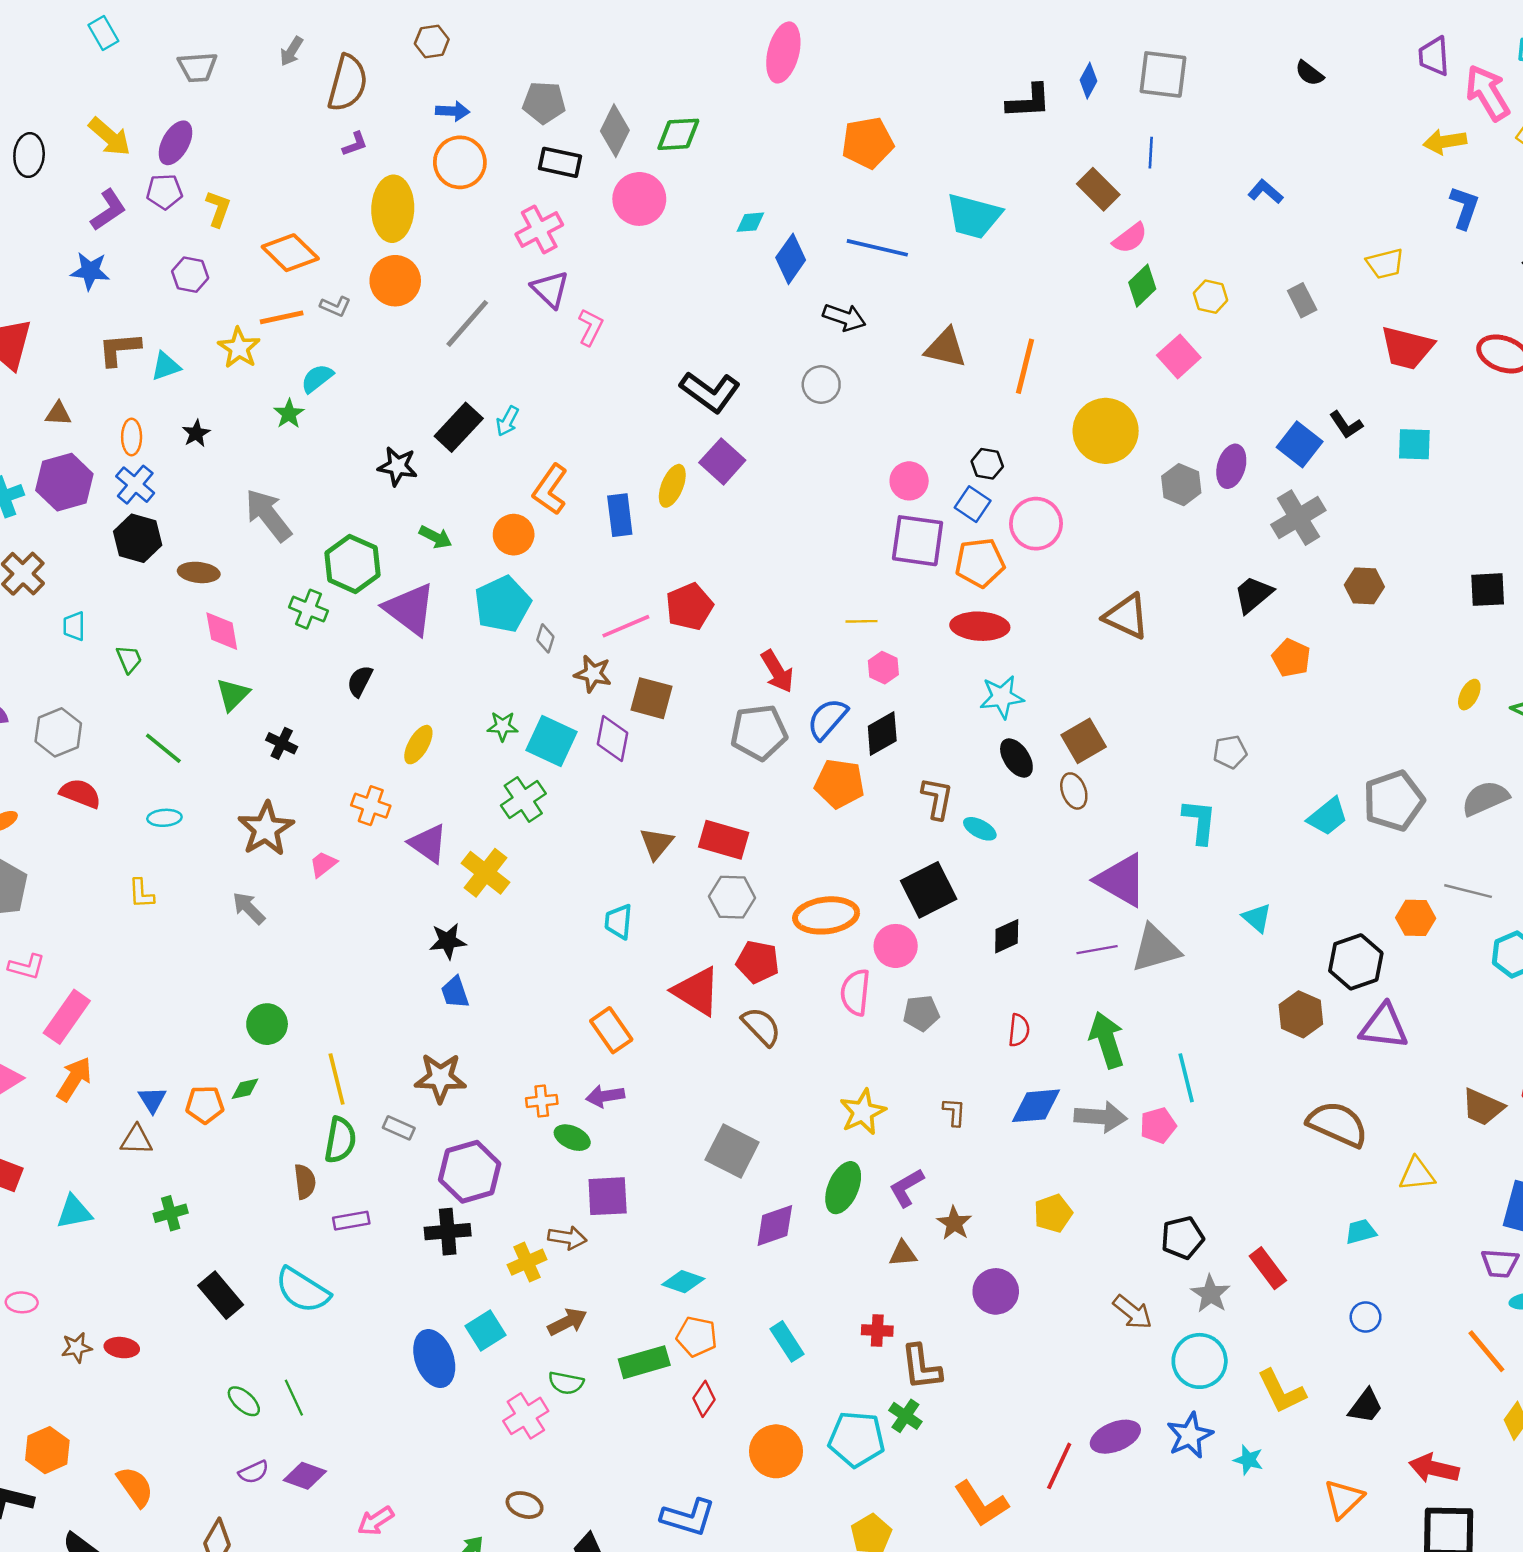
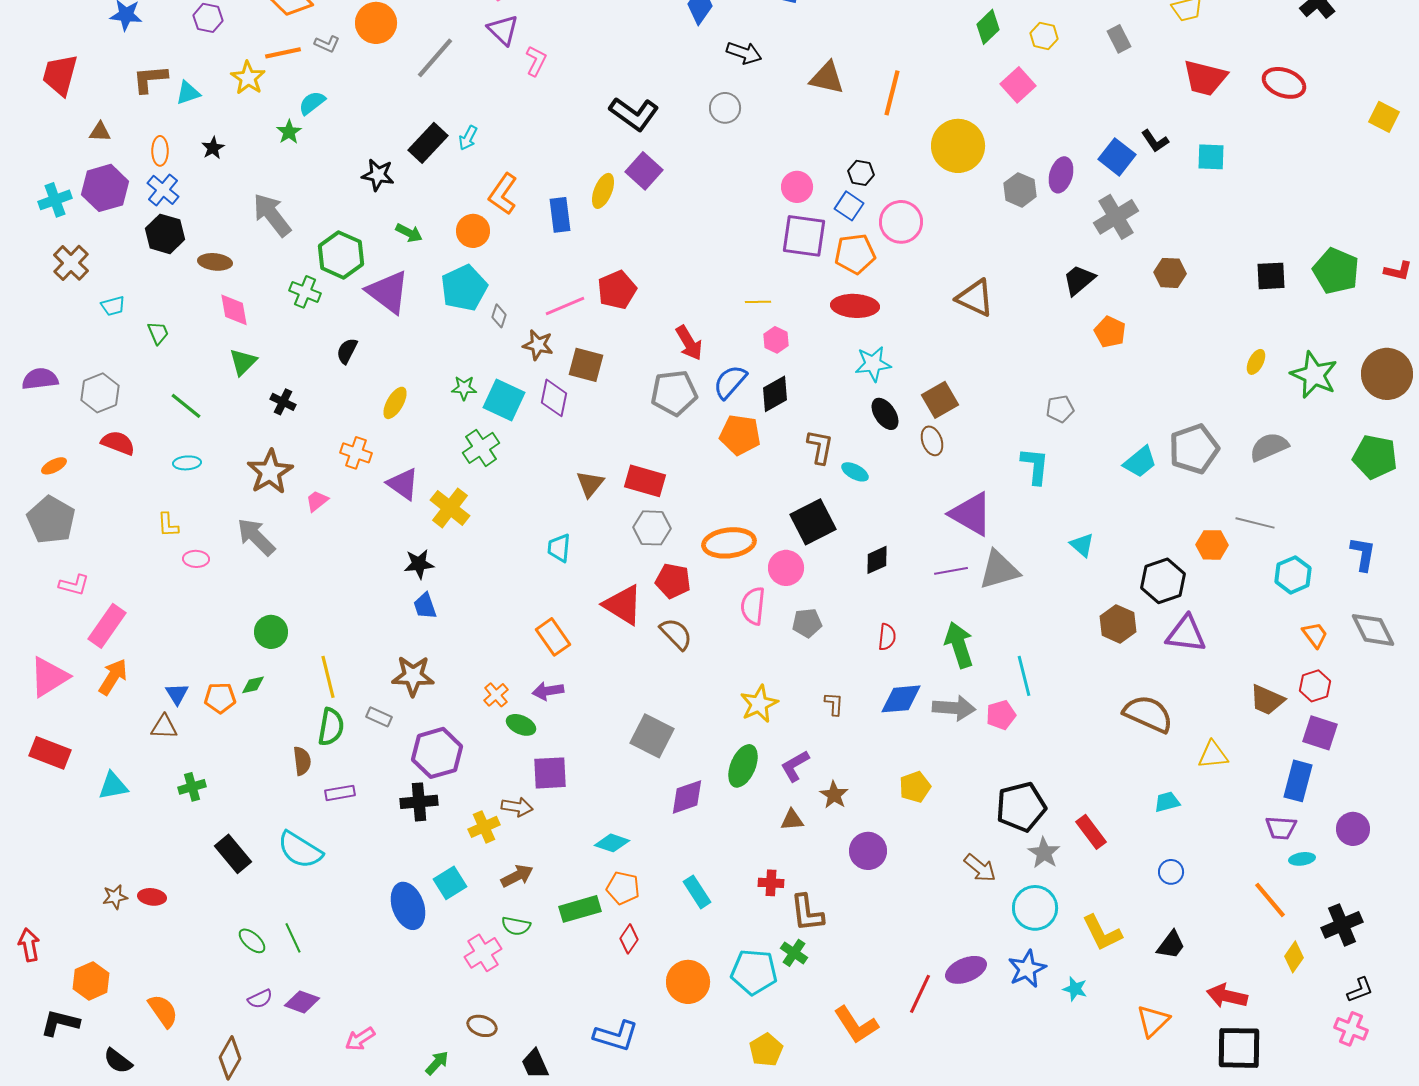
cyan trapezoid: (74, 626) -> (113, 306), turned -105
gray arrow: (249, 908) -> (256, 537), size x1.4
orange cross: (542, 1101) -> (496, 695), turned -35
black pentagon: (1182, 1238) -> (1021, 807), size x1.4
pink ellipse: (22, 1302) -> (196, 559), moved

